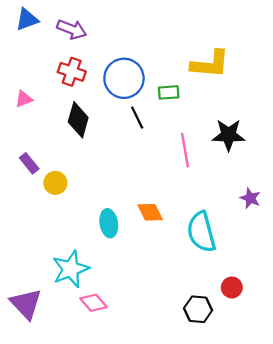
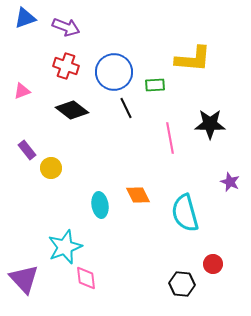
black diamond: (78, 120) -> (72, 110), turned -68
pink diamond: (93, 303) -> (86, 278), turned 35

